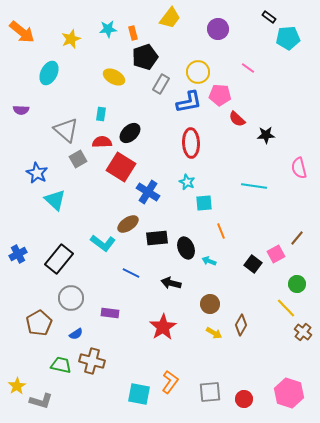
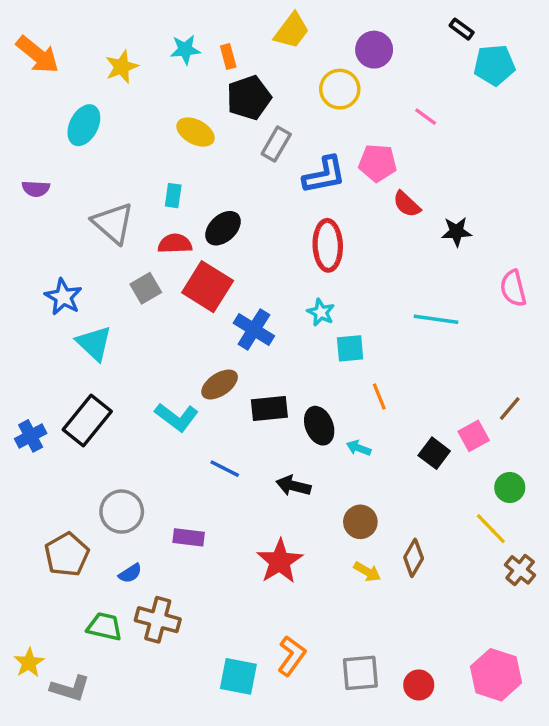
yellow circle: (198, 72) -> (340, 89), moved
gray square: (78, 159) -> (146, 288), moved
black rectangle: (59, 259) -> (87, 421), moved

